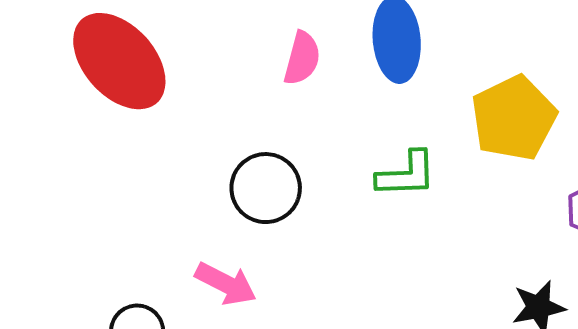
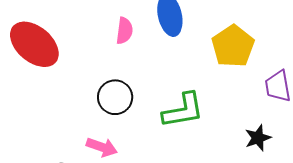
green L-shape: (406, 174) -> (183, 110), moved, size x1.4

